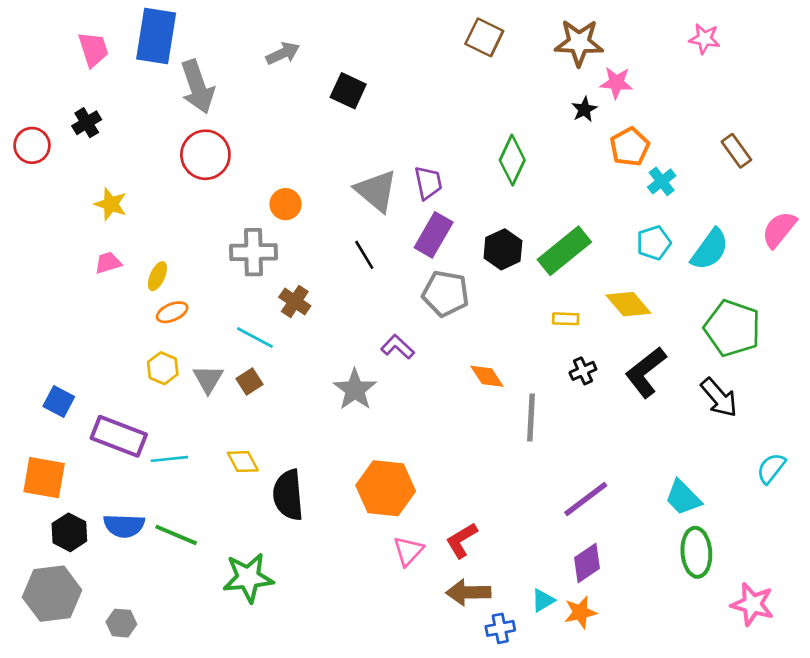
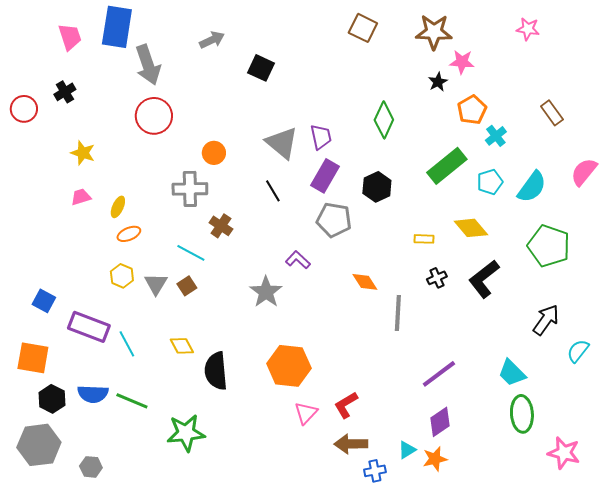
green rectangle: (564, 251) -> (447, 166), moved
black arrow: (719, 398) -> (546, 320), moved, turned -104
cyan line: (169, 459) -> (127, 344), turned 68

